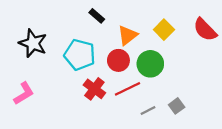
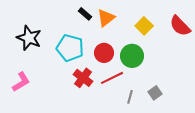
orange triangle: (128, 35) -> (106, 18), moved
gray line: (148, 111) -> (130, 97), turned -48

